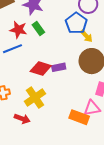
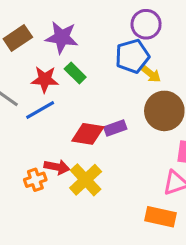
blue pentagon: (76, 23) -> (132, 56), turned 30
orange rectangle: (79, 117) -> (160, 217), moved
red arrow: (22, 119) -> (57, 167), moved

